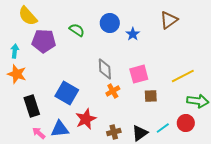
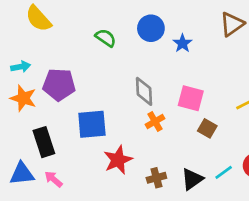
purple pentagon: (44, 41) -> (59, 84), moved
cyan arrow: (15, 51) -> (21, 67), turned 72
pink square: (139, 74) -> (191, 98), turned 30
blue square: (67, 93) -> (92, 124), turned -35
brown square: (151, 96) -> (207, 128), turned 32
blue triangle: (60, 129) -> (22, 174), moved

